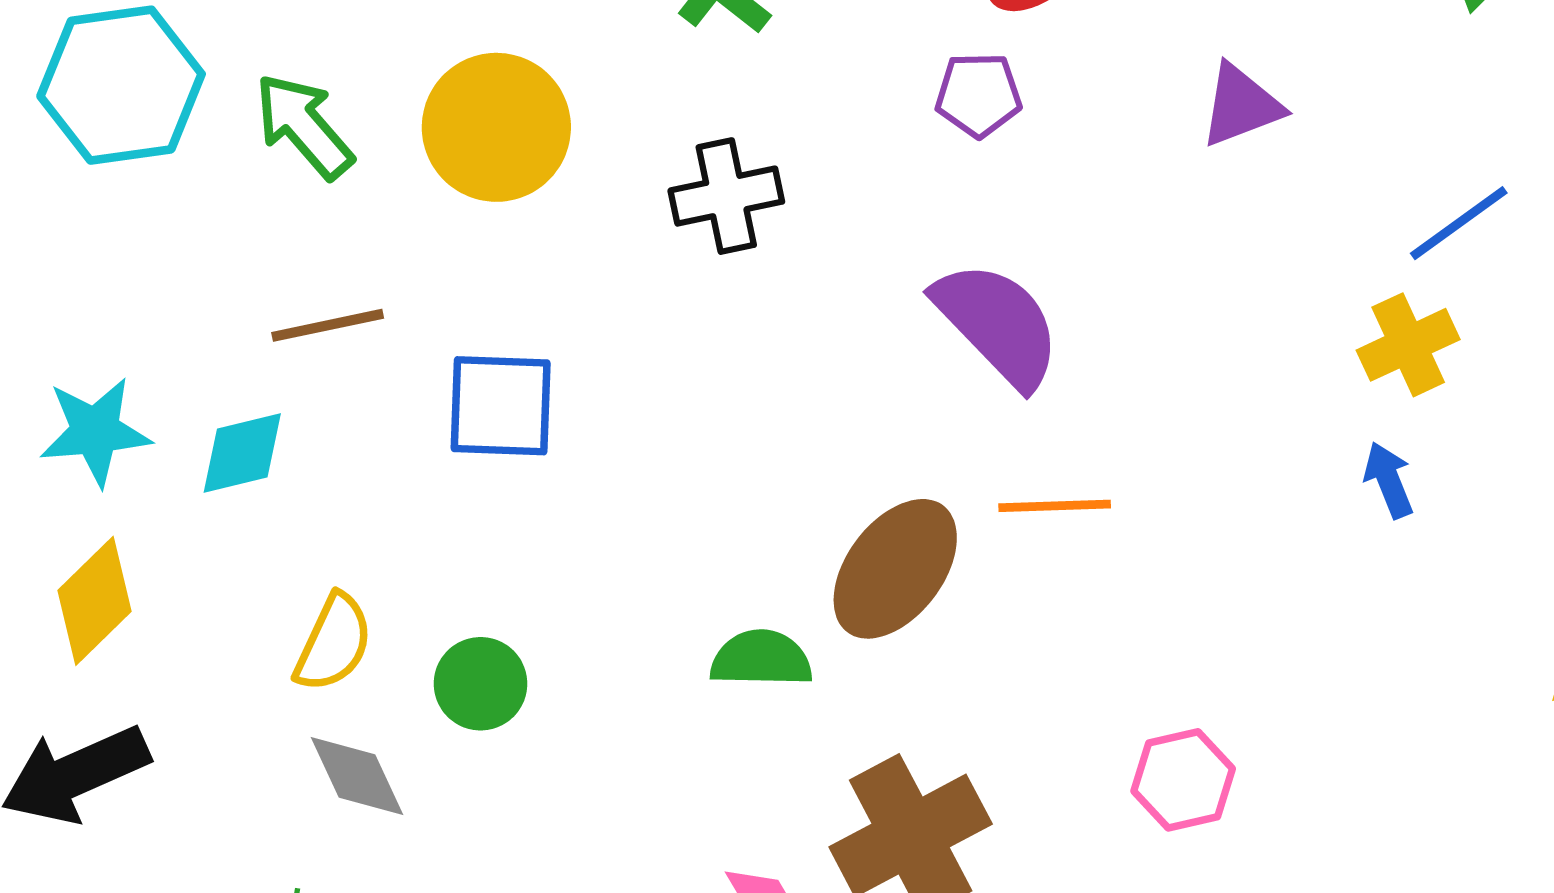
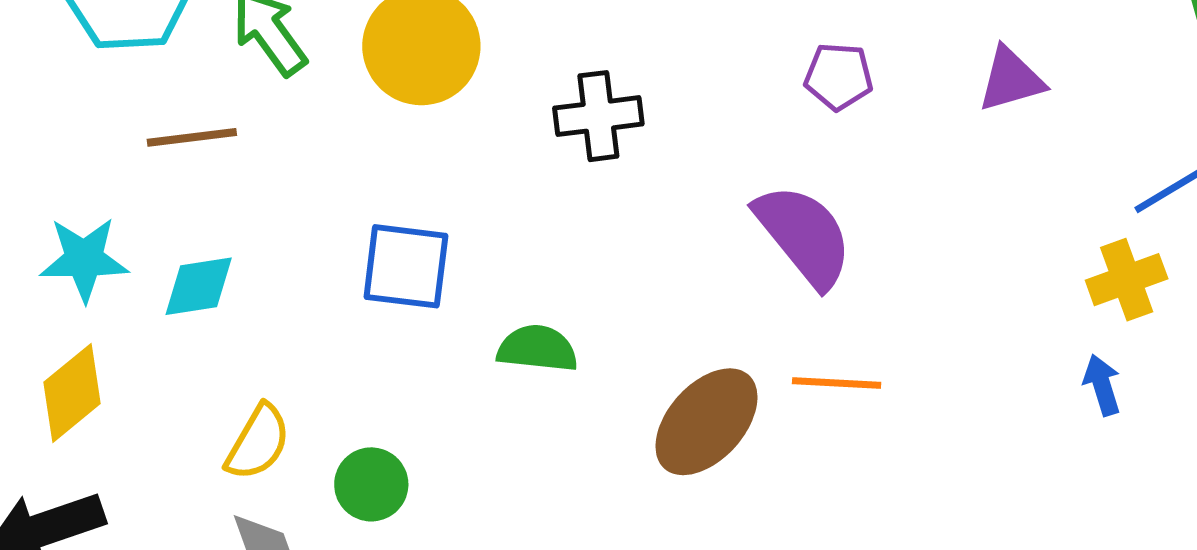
purple pentagon: (979, 95) -> (839, 76), moved
brown line: (328, 325) -> (192, 137), moved
green semicircle: (761, 659) -> (537, 349), moved

